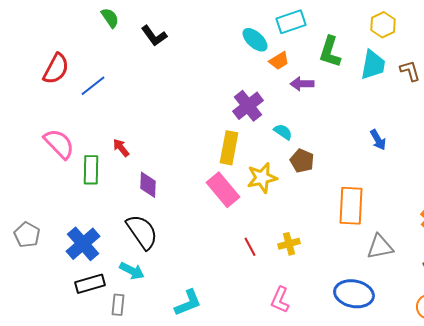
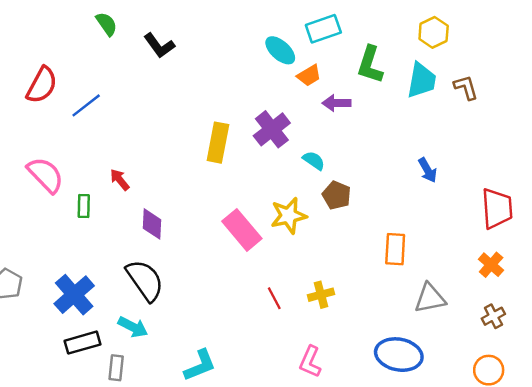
yellow rectangle: (229, 148) -> (218, 143), moved
green rectangle: (91, 170) -> (84, 206), size x0.7
orange rectangle: (351, 206) -> (395, 249), size x0.7

